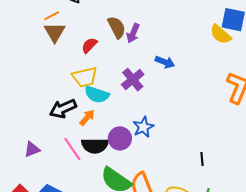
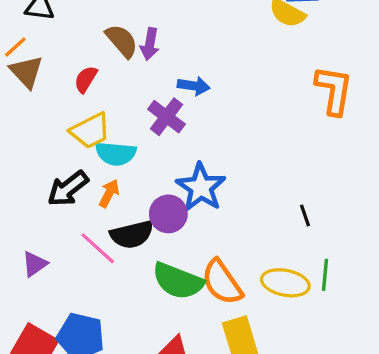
blue arrow: (165, 62) -> (194, 86), moved
blue star: (143, 127) -> (201, 187), size x1.4

